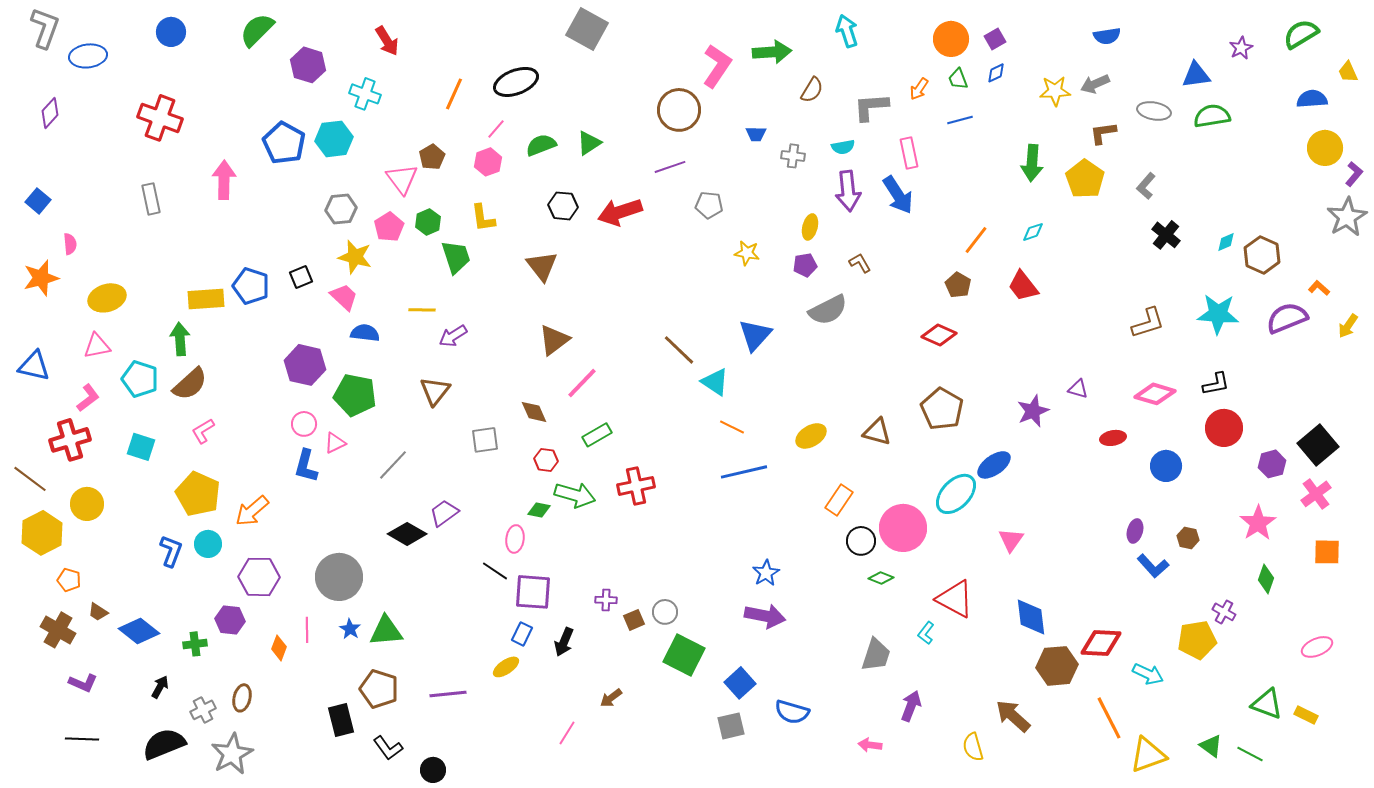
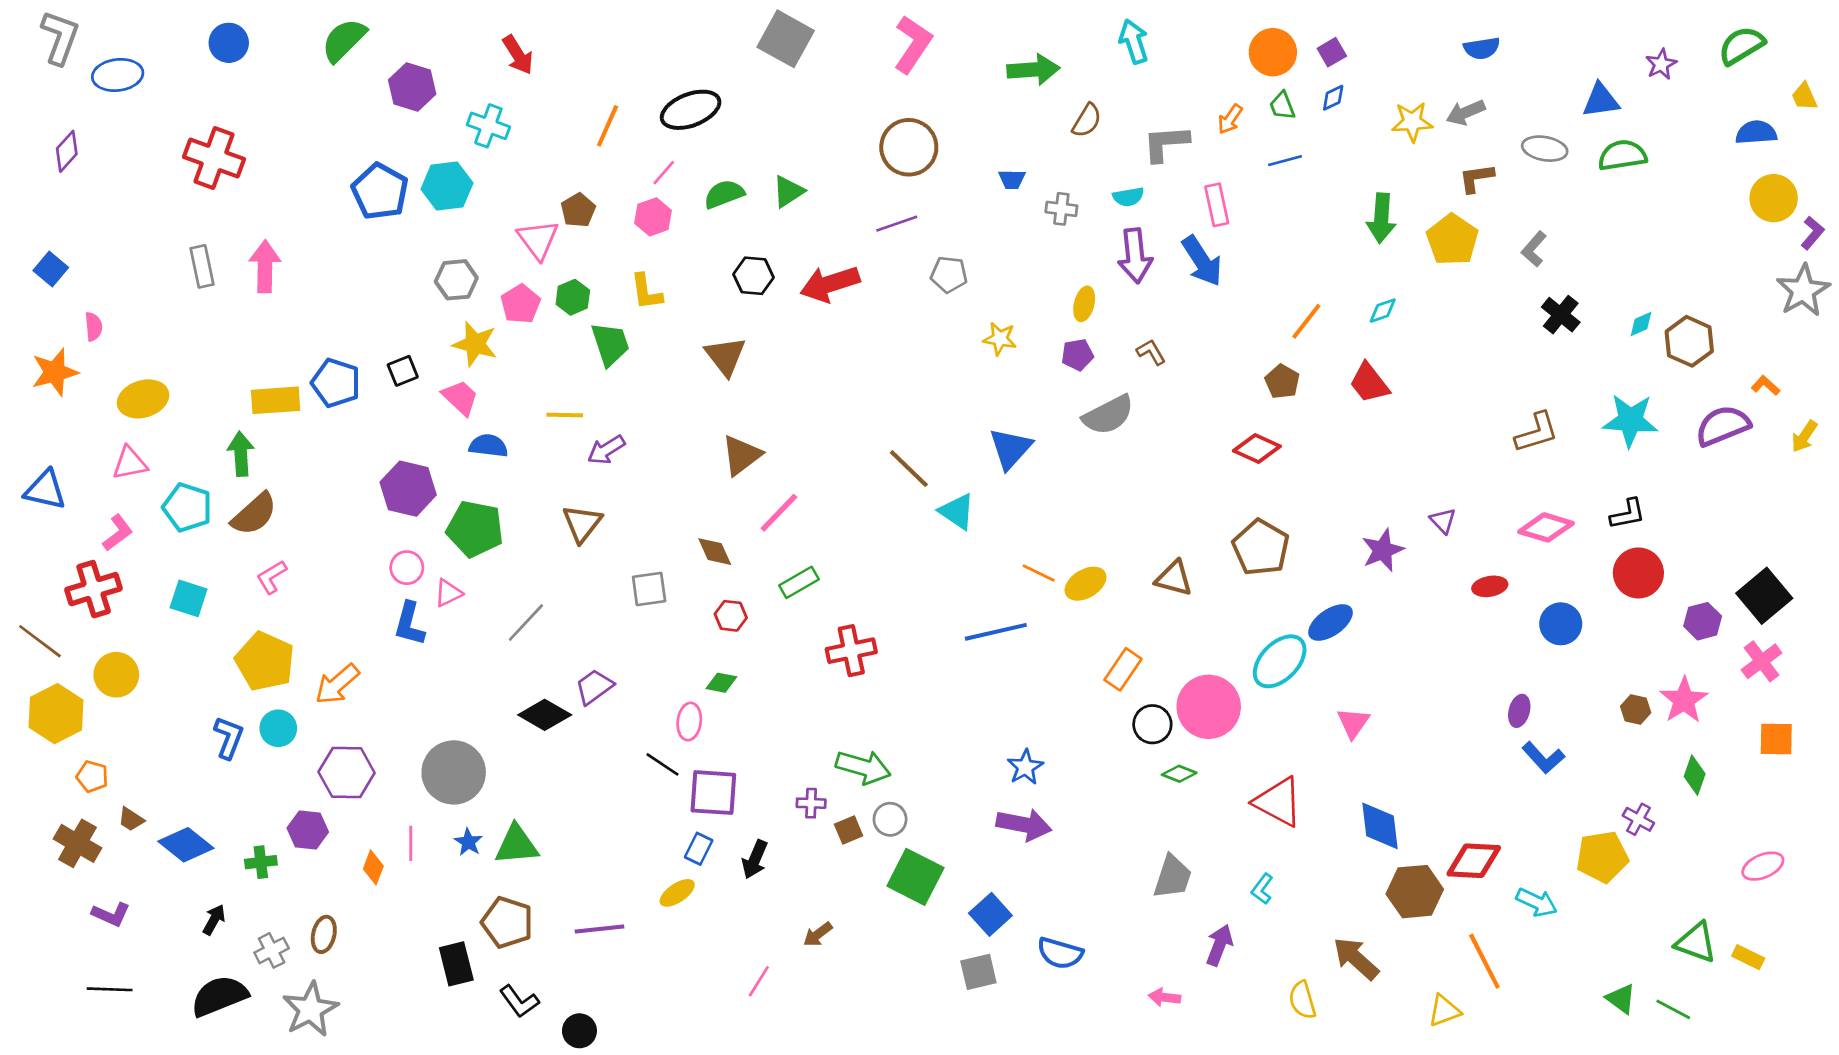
pink L-shape: (717, 66) -> (913, 44), moved
pink arrow: (224, 180) -> (265, 266), moved
purple triangle: (1078, 389) -> (1443, 521), turned 30
orange line: (732, 427) -> (1039, 573), moved
green arrow: (575, 495) -> (863, 767), moved
brown hexagon: (1188, 538) -> (1636, 710), moved
cyan L-shape: (926, 633) -> (1262, 889), moved
yellow triangle: (1148, 755) -> (1444, 1011), moved, size x0.7

